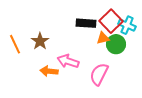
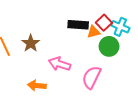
red square: (111, 21) -> (104, 23), size x0.7
orange triangle: (103, 38) -> (94, 32), moved
orange arrow: (49, 71) -> (37, 86), moved

